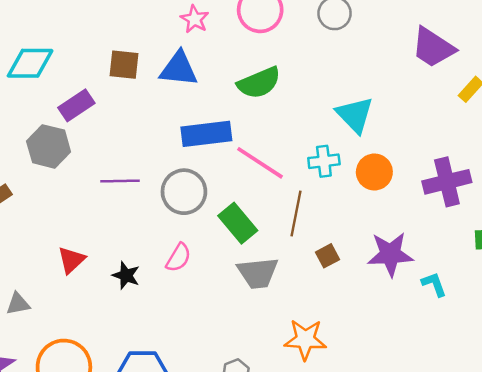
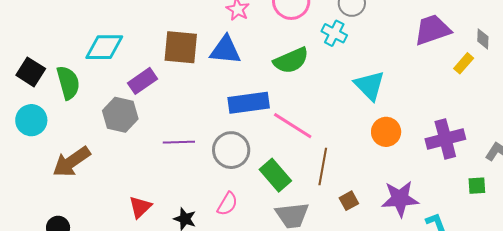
purple trapezoid: (433, 48) -> (432, 30), turned 129
brown square: (124, 65) -> (181, 47), size x1.4
cyan cross: (324, 161) -> (334, 33), moved, turned 35

